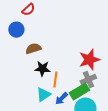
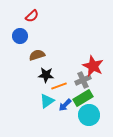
red star: (89, 60) -> (93, 66), turned -30
orange line: (55, 80) -> (59, 86), turned 63
gray cross: (88, 80) -> (83, 80), moved

